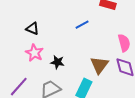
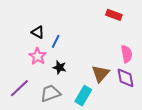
blue line: (82, 25) -> (56, 41), moved, turned -40

